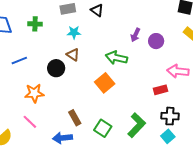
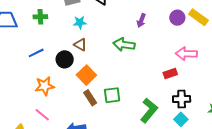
purple circle: (156, 41) -> (177, 18), moved
blue line: (19, 61) -> (36, 53), moved
orange square: (105, 83) -> (86, 75), moved
brown rectangle: (75, 118) -> (90, 98), moved
green square: (103, 128) -> (112, 95), moved, turned -36

